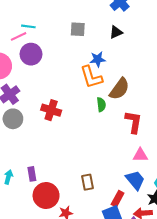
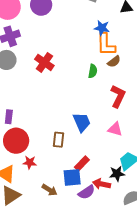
orange L-shape: (91, 77) -> (106, 44), moved
brown semicircle: (119, 89) -> (114, 62), size x0.6
blue trapezoid: (135, 180) -> (82, 122), moved

